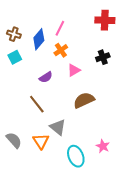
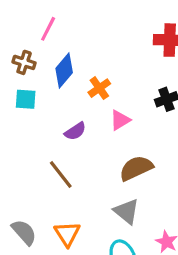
pink line: (60, 28) -> (48, 29), moved
cyan square: (15, 57) -> (26, 99), turned 32
gray triangle: (58, 127) -> (126, 211), moved

